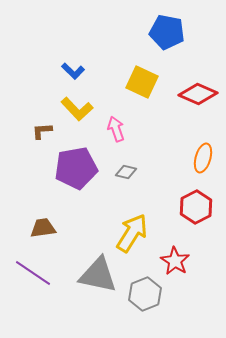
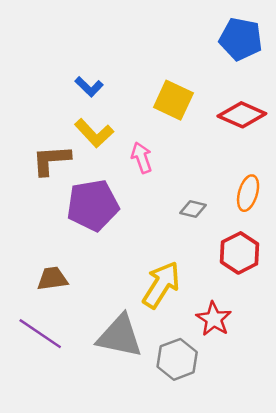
blue pentagon: (167, 32) -> (241, 39), moved
brown L-shape: (42, 131) -> (51, 160), size x1.6
gray diamond: (126, 172) -> (193, 209), moved

